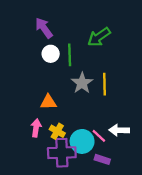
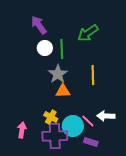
gray star: (82, 83) -> (58, 74), moved
orange triangle: (48, 102) -> (63, 91), moved
pink arrow: (36, 128) -> (22, 130), moved

